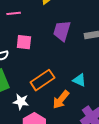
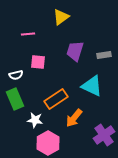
cyan triangle: (79, 80) -> (92, 86), moved, size x1.6

